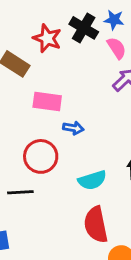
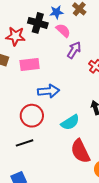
pink rectangle: (47, 101) -> (30, 64), moved
blue arrow: (73, 128) -> (49, 91), size x1.5

